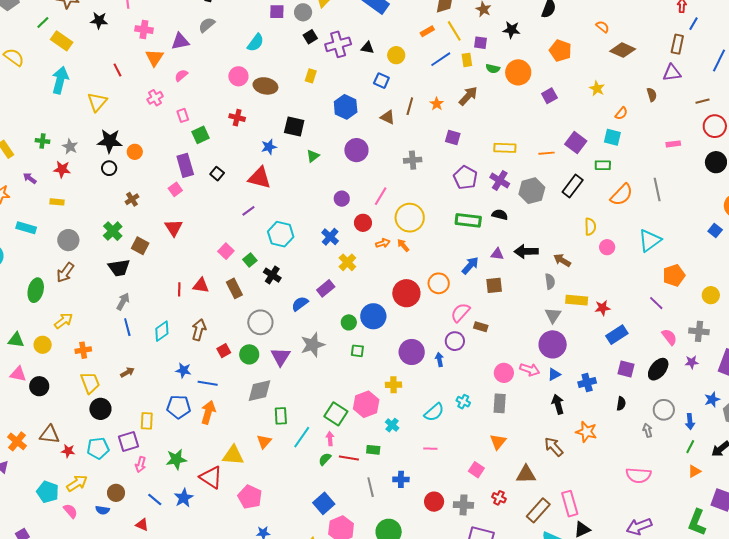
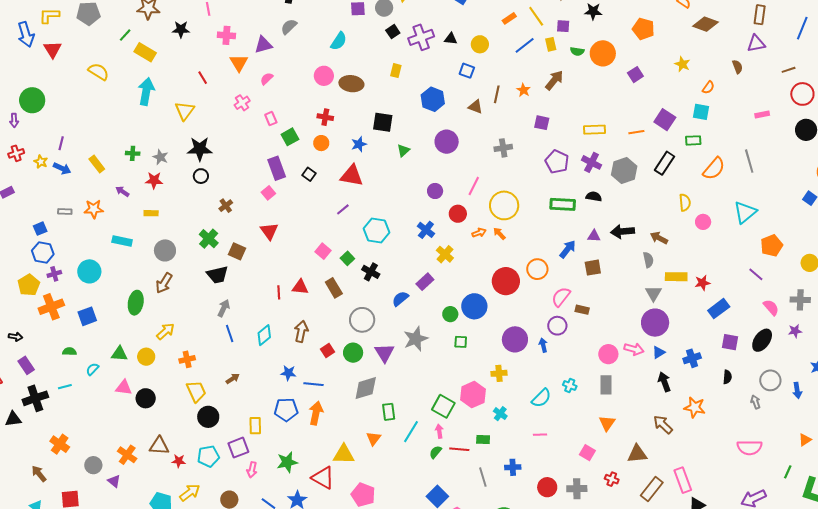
orange circle: (135, 152) -> (321, 143), moved
green line: (690, 447) -> (788, 472), moved

